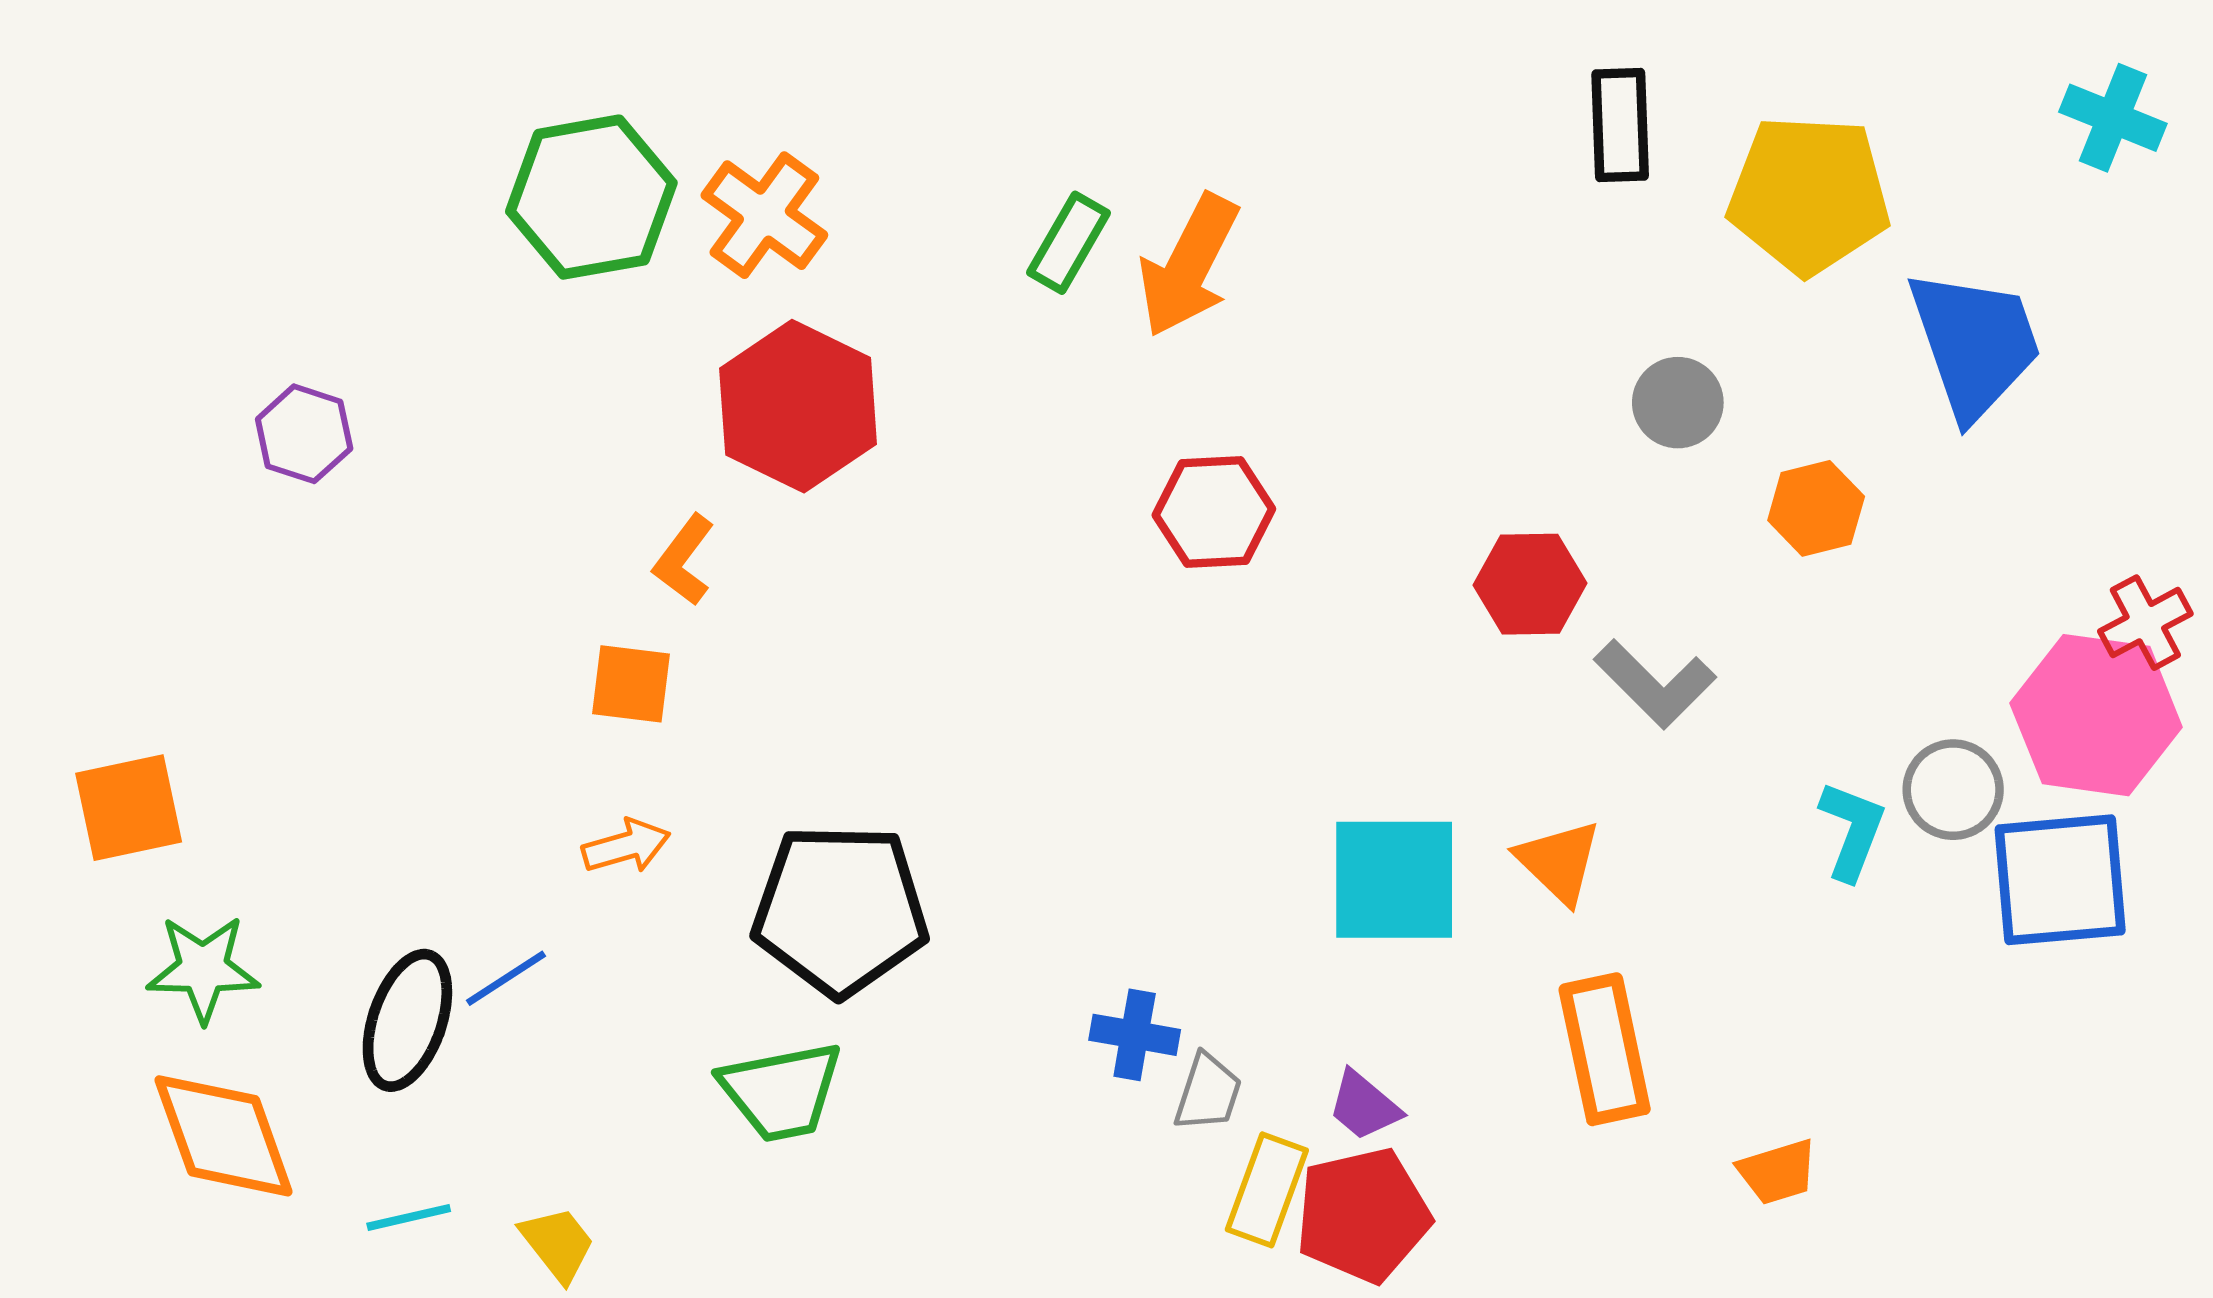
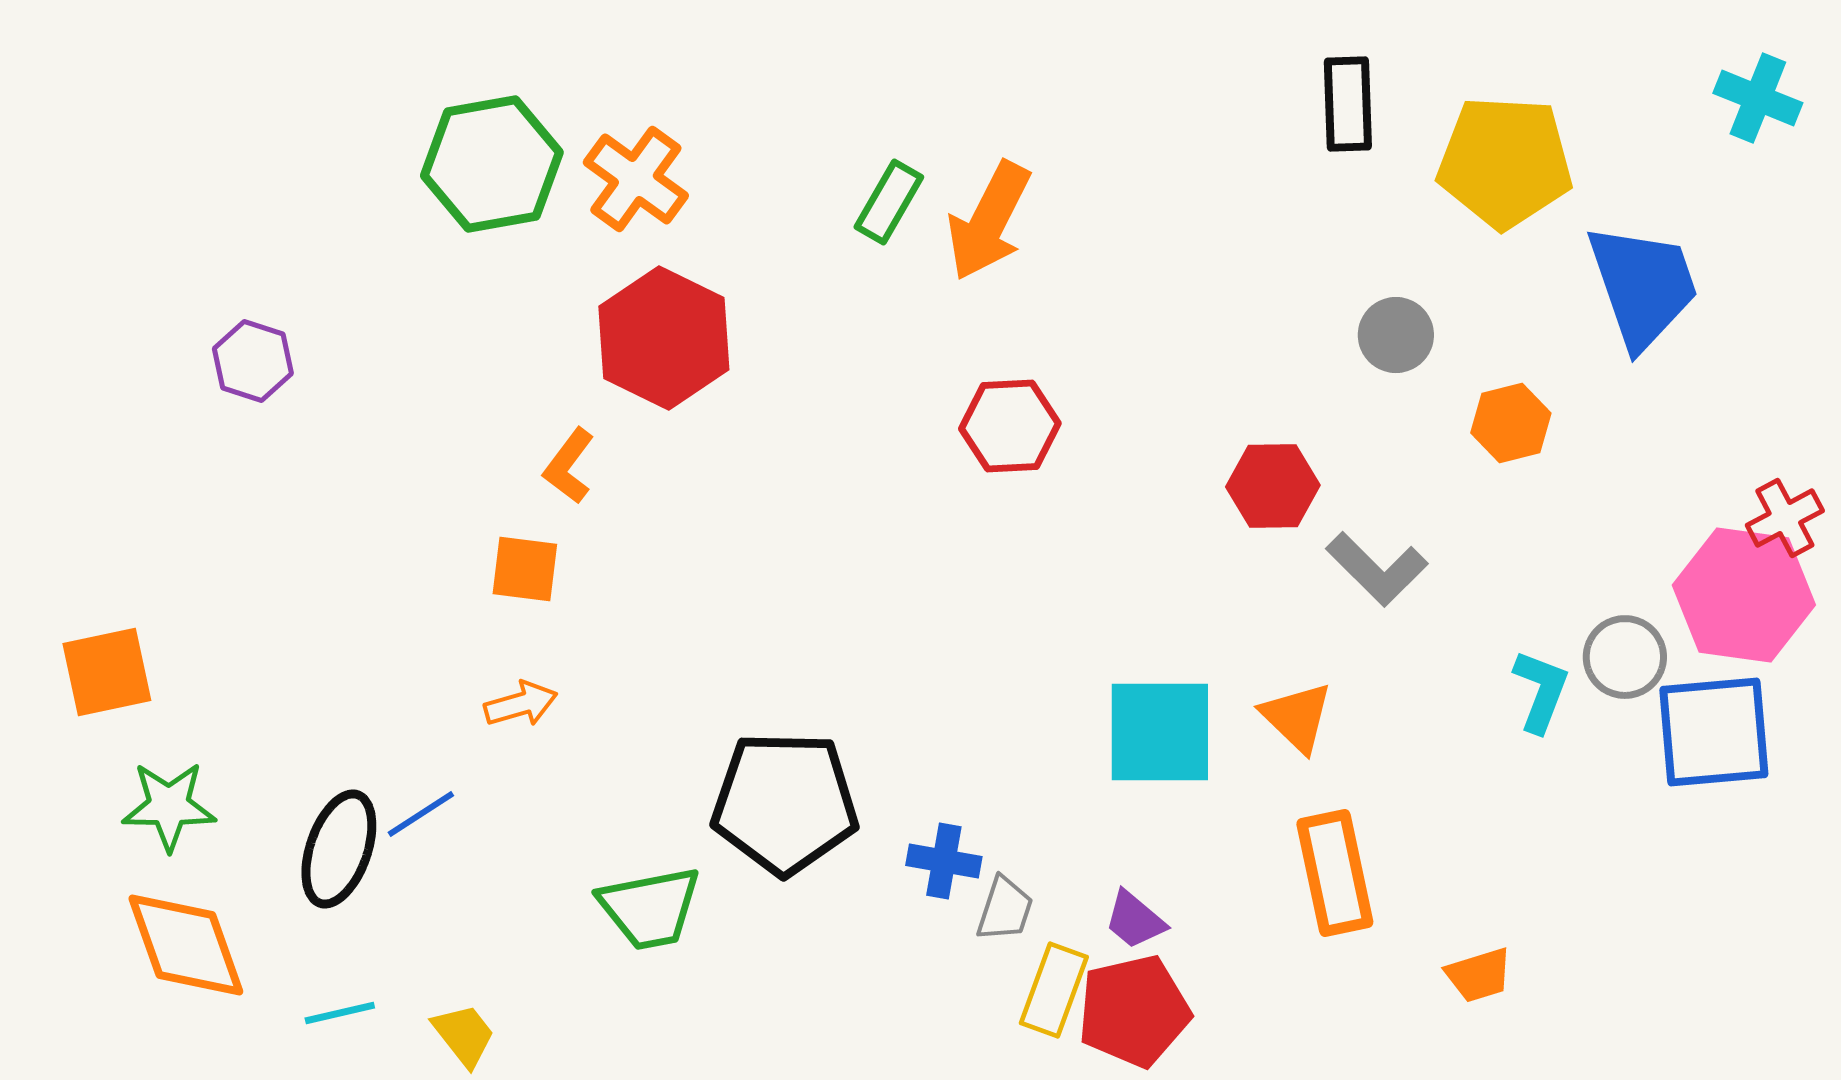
black pentagon: (840, 910) -> (785, 803), moved

